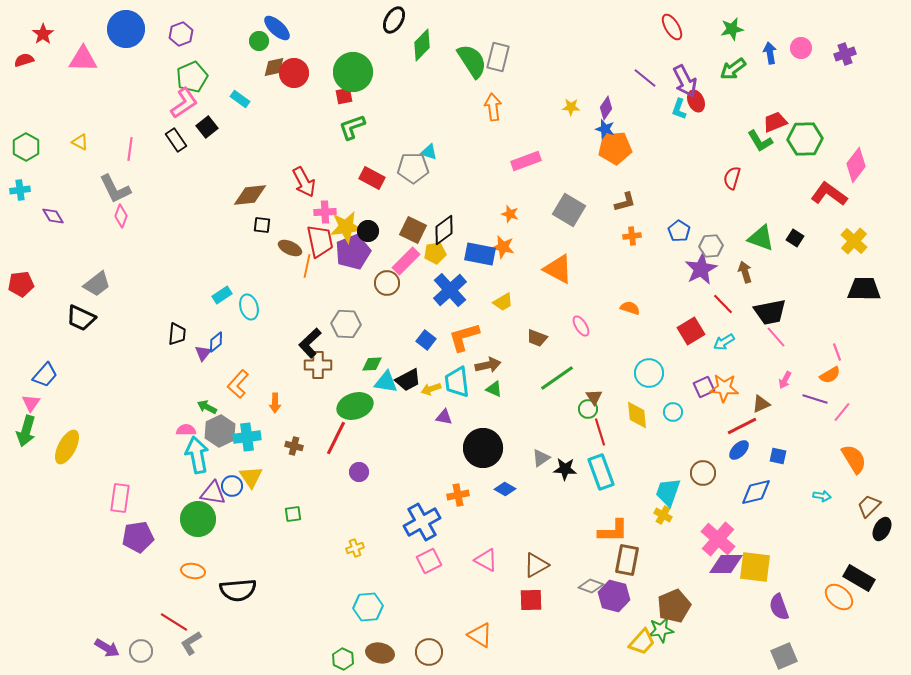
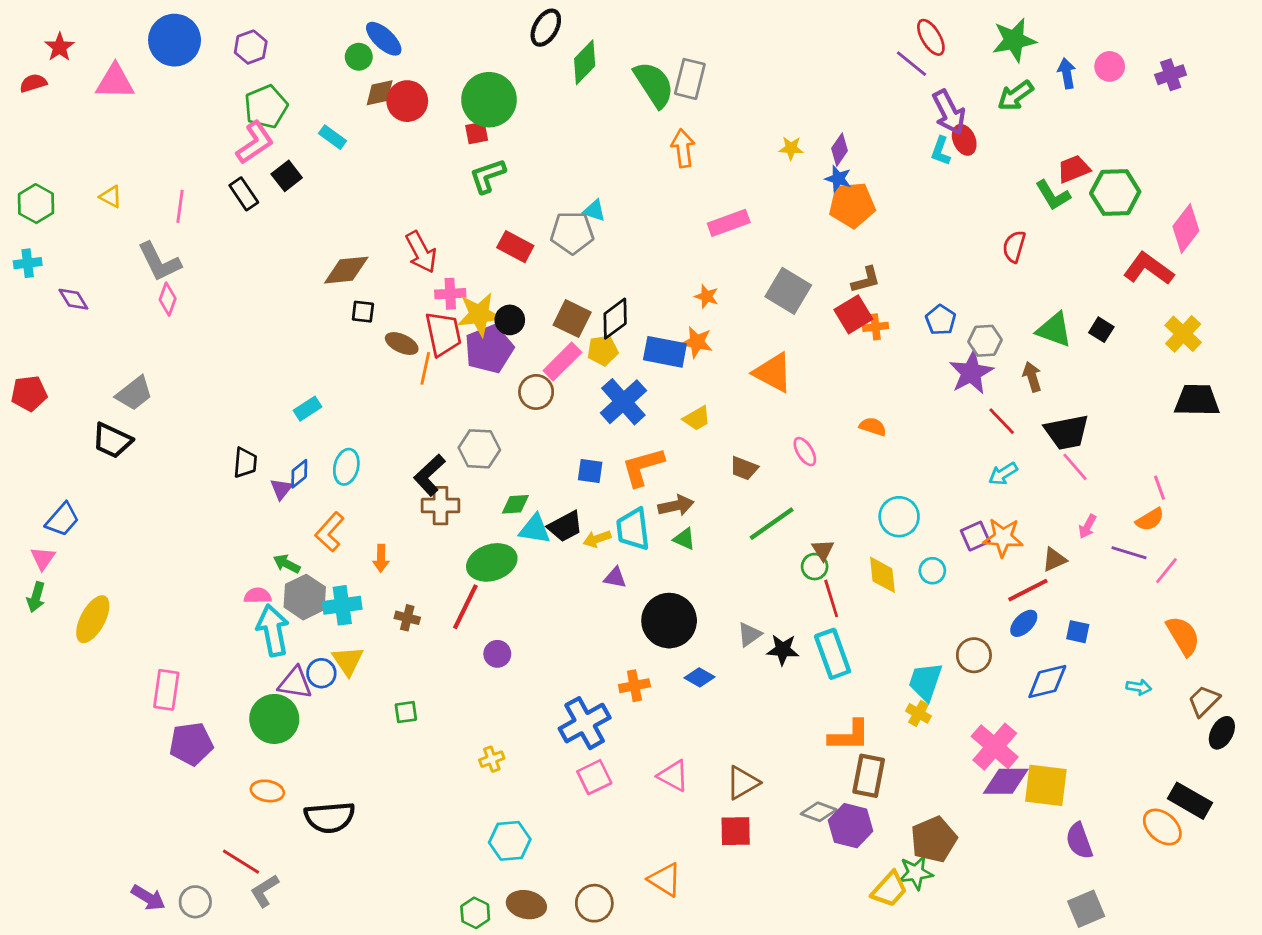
green star: (732, 29) -> (1014, 40), size x1.4
purple line: (645, 78) -> (912, 64), moved
cyan ellipse: (249, 307) -> (346, 467), moved, turned 30
red square: (691, 331) -> (853, 314), moved
blue square: (426, 340) -> (590, 471), turned -30
green arrow: (26, 431) -> (36, 597), size x0.7

